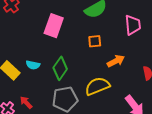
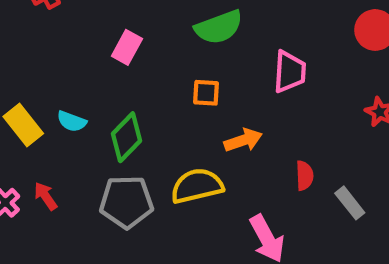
pink rectangle: (54, 26) -> (127, 47), size x0.7

